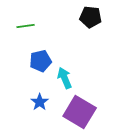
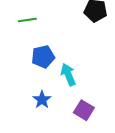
purple square: (80, 112) -> (84, 110), size x0.6

